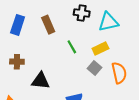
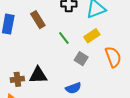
brown cross: (17, 62) -> (17, 79), moved
gray square: (95, 68) -> (81, 59), moved

